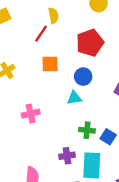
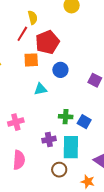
red pentagon: (90, 43) -> (47, 42), moved
cyan triangle: (74, 98) -> (40, 89), moved
pink cross: (31, 114) -> (16, 122), moved

